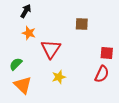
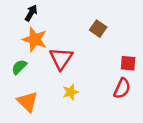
brown square: (82, 24) -> (98, 29), turned 32
orange star: (29, 33) -> (35, 39), size x1.5
green semicircle: (16, 64) -> (19, 67), moved

